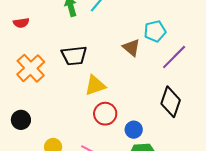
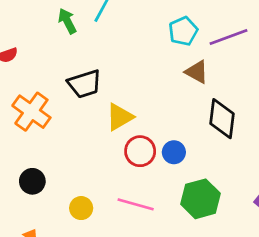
brown triangle: (131, 48) -> (197, 72), moved
purple line: (174, 57) -> (228, 37), moved, turned 36
blue circle: (134, 130) -> (174, 152), moved

